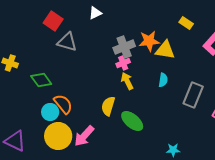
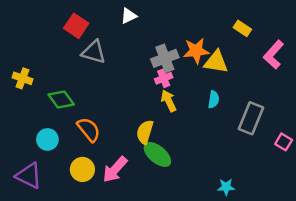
cyan circle: (50, 112) -> (47, 139), moved
green ellipse: (132, 121) -> (157, 154), moved
yellow circle: (58, 136) -> (82, 169), size x0.7

